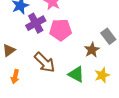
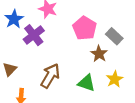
pink pentagon: (61, 30) -> (85, 28), moved, turned -30
brown arrow: (45, 62) -> (50, 76), turned -95

